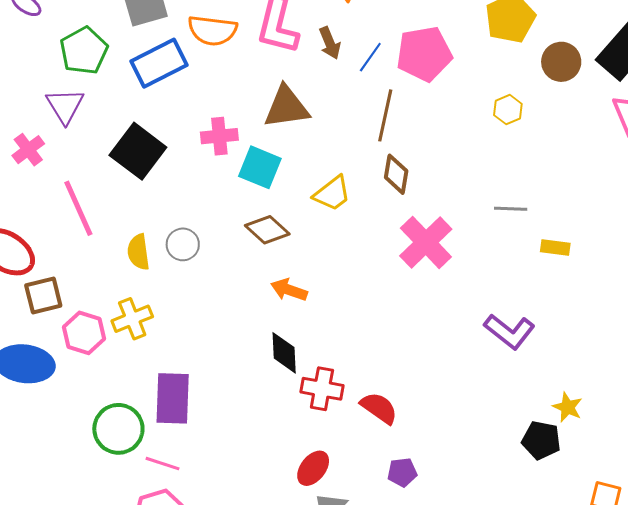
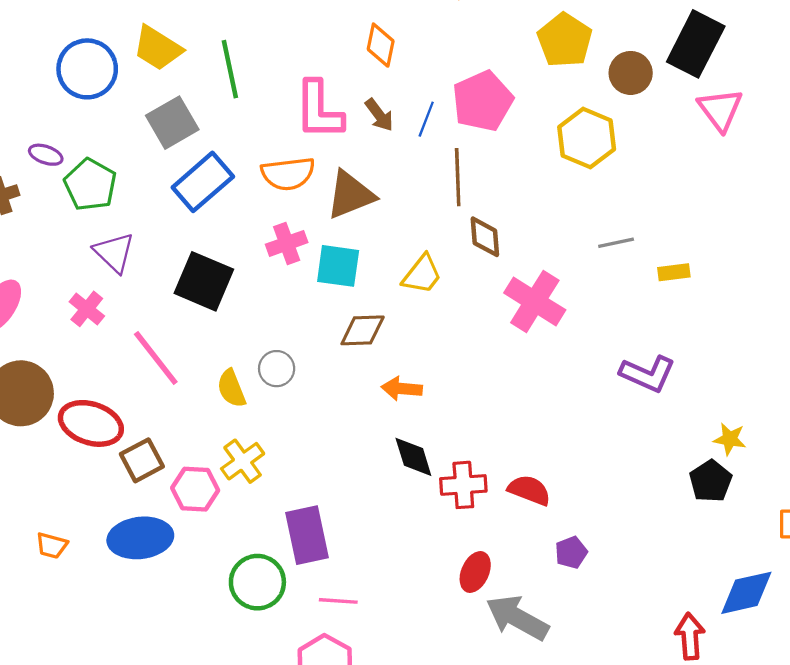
orange semicircle: (212, 30) -> (288, 174), moved
green pentagon: (84, 51) -> (90, 185), moved
yellow hexagon: (508, 110) -> (587, 138), size x1.8
brown diamond: (267, 230) -> (363, 330), turned -30
black pentagon: (541, 440) -> (711, 481), turned -30
pink line: (162, 464) -> (338, 601), moved

